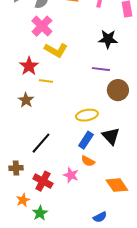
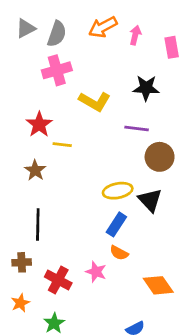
pink cross: (42, 26) -> (57, 70), turned 30
yellow L-shape: (56, 50) -> (95, 101), moved
black triangle: (111, 136) -> (150, 200), moved
black line: (41, 143) -> (38, 224), moved, turned -40
orange star: (23, 200) -> (20, 303), moved

